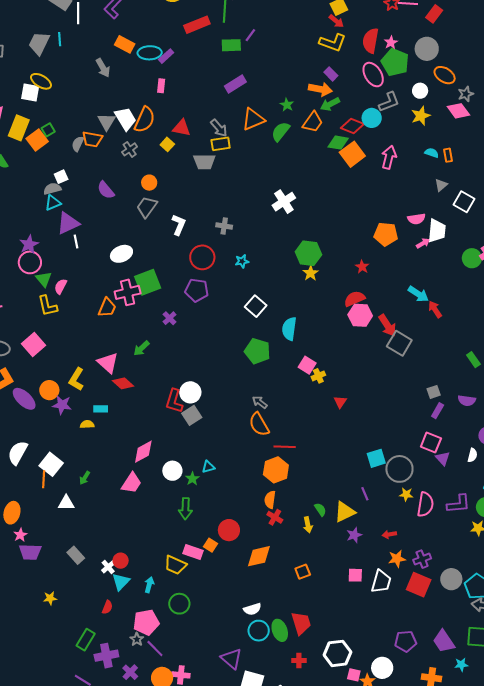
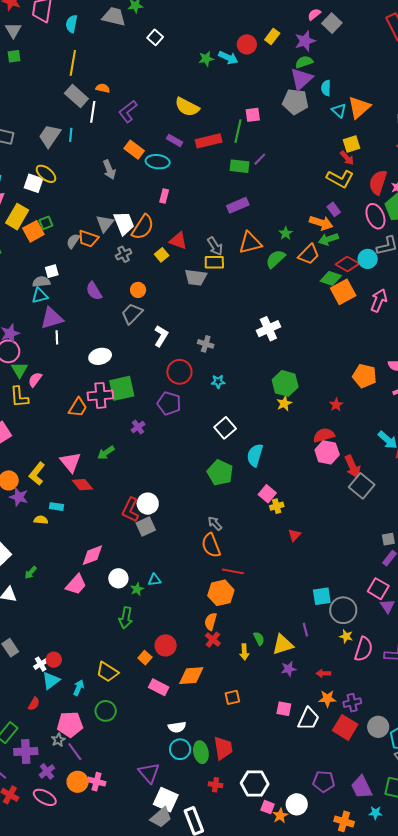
purple rectangle: (166, 56) -> (175, 140), moved, turned 63
pink rectangle: (193, 552) -> (159, 687), moved

